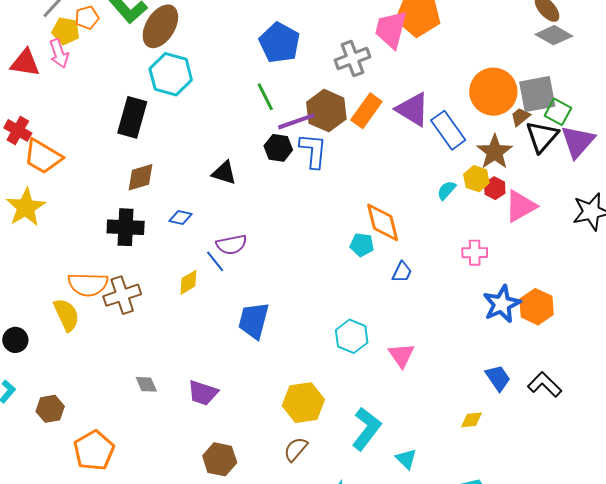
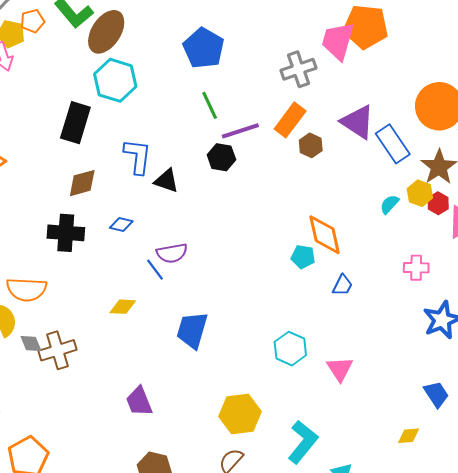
blue pentagon: (280, 43) -> (204, 48), moved
brown hexagon: (326, 111) -> (311, 145), moved, size x0.6
orange rectangle: (366, 111) -> (290, 120), moved
blue L-shape: (313, 151) -> (138, 156), moved
yellow diamond: (188, 282) -> (123, 307), moved, turned 32
brown cross: (122, 295) -> (58, 350), moved
gray diamond: (146, 384) -> (31, 344), moved
purple trapezoid: (203, 393) -> (139, 401), turned 48

